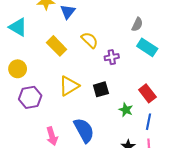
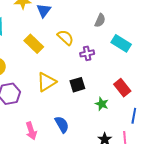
gray semicircle: (137, 24) -> (100, 20), moved
blue line: (149, 122) -> (134, 116), moved
blue semicircle: (84, 130) -> (62, 124), size x0.7

